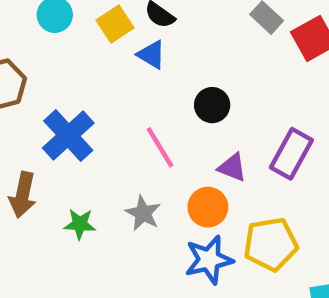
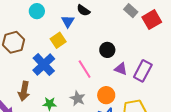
yellow square: (115, 24) -> (58, 40), moved
blue triangle: (151, 55) -> (68, 21), moved, turned 32
purple triangle: (232, 167) -> (121, 69), moved

